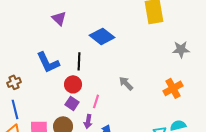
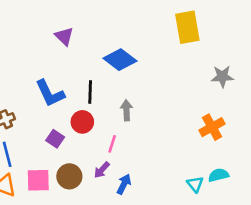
gray arrow: (126, 83) -> (126, 110), moved, turned 42
purple square: (72, 103) -> (55, 139), moved
purple arrow: (88, 121) -> (102, 170), turned 32

